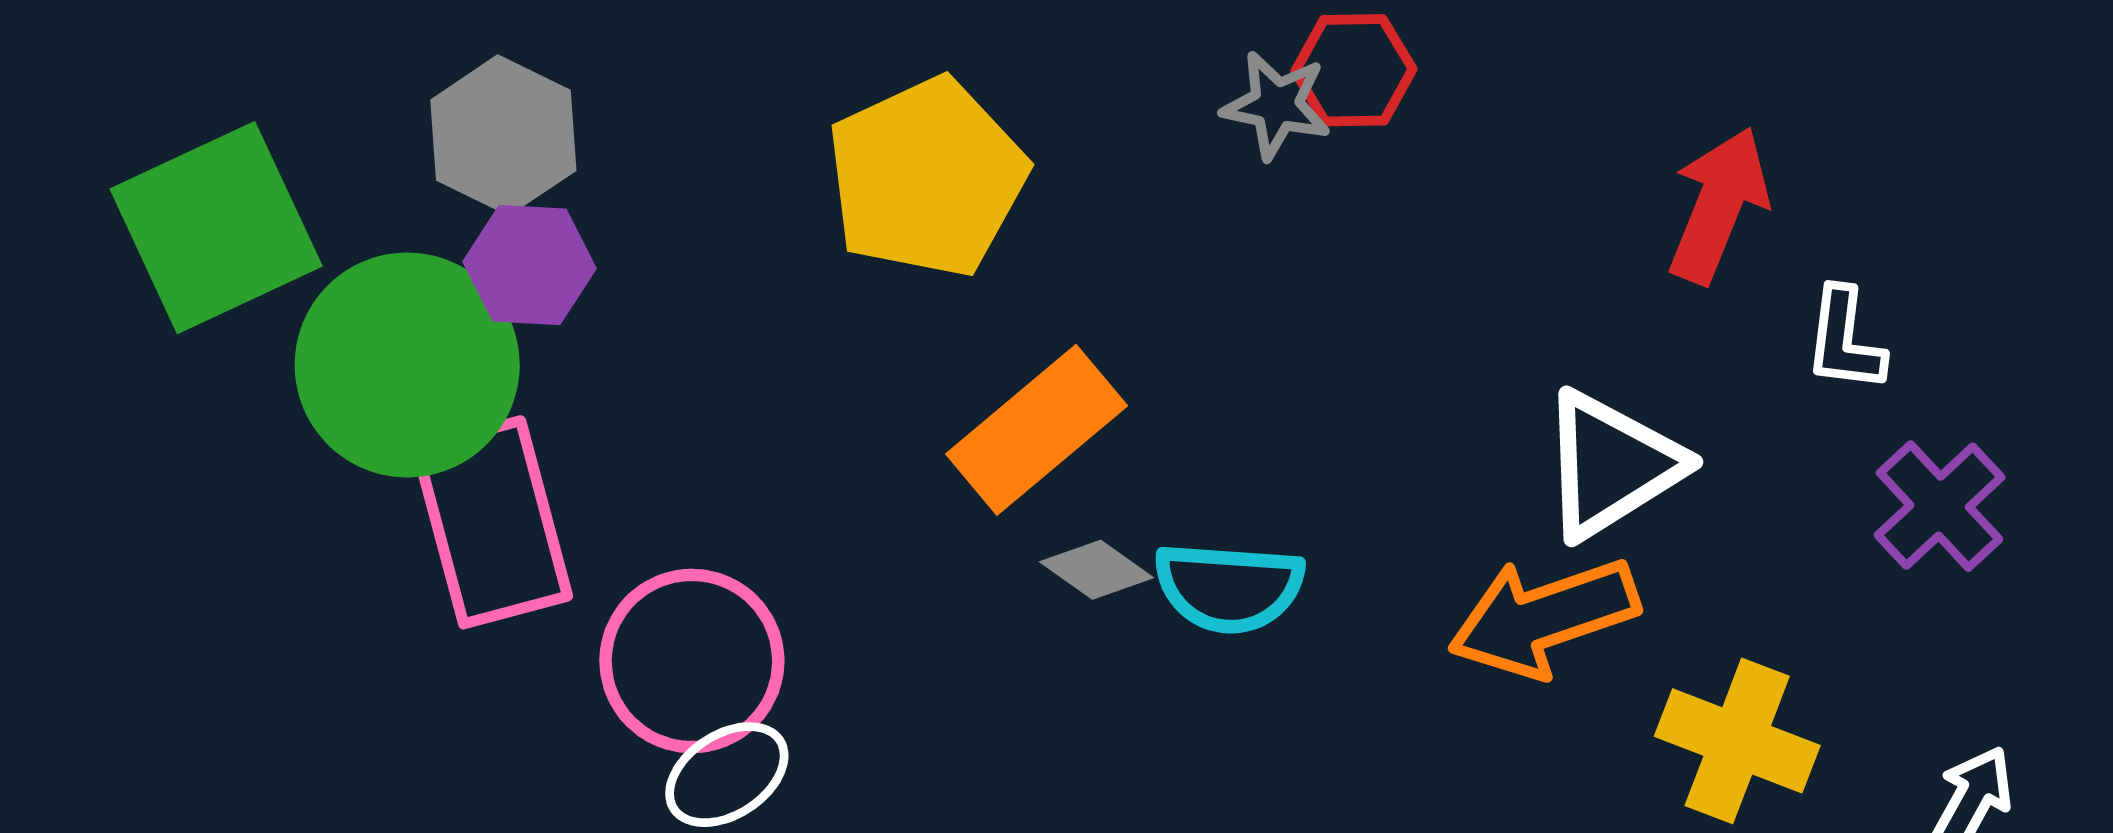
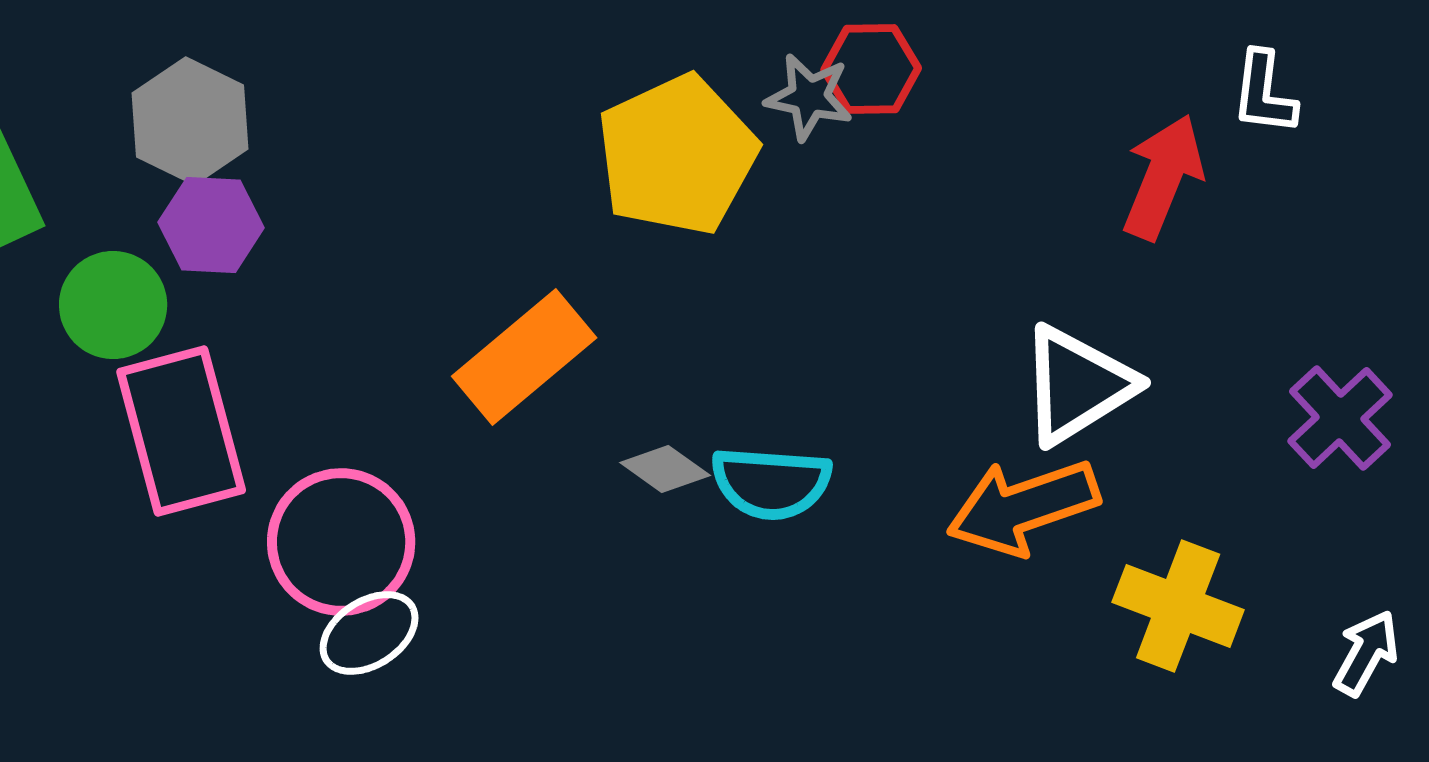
yellow pentagon: (927, 178) -> (677, 155), moved
white L-shape: (1845, 340) -> (1264, 93), moved
green circle: (407, 365) -> (113, 305), size x0.6
orange rectangle: (1037, 430) -> (524, 357), moved

